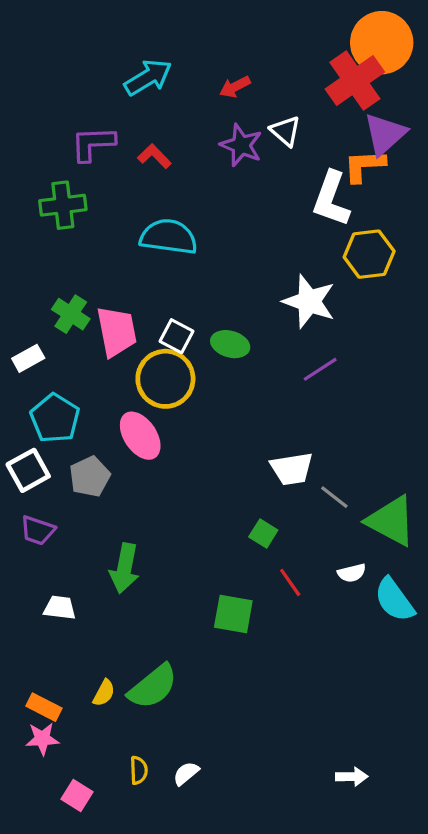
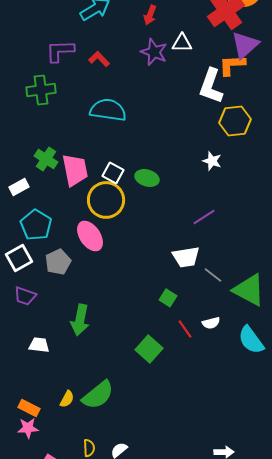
red arrow: (235, 87) -> (150, 15), turned -42
white triangle: (285, 131) -> (182, 43), turned -40
white star: (309, 301) -> (212, 161), moved, size x0.6
purple line: (320, 369) -> (204, 217), moved
white semicircle: (352, 573) -> (211, 323), moved
green square: (233, 614) -> (149, 349), turned 32

